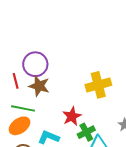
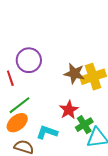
brown star: (39, 86) -> (74, 73), moved
green line: (23, 108) -> (20, 105), turned -45

